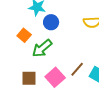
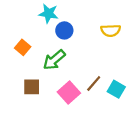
orange square: (24, 35) -> (23, 47), moved
brown square: (29, 78) -> (32, 87), moved

